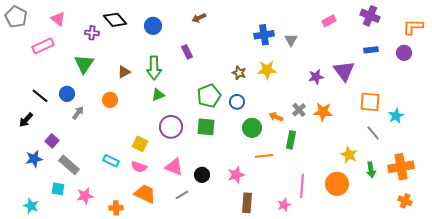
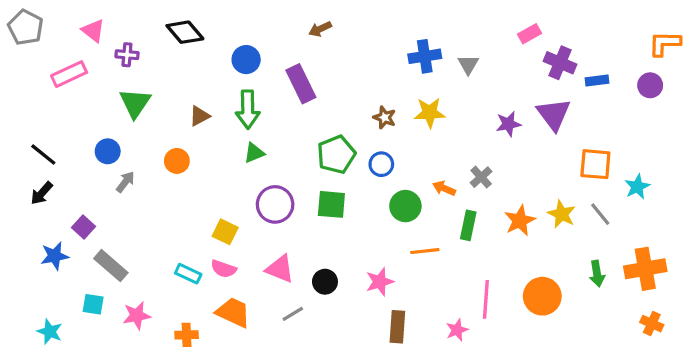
purple cross: (370, 16) -> (560, 63), moved
blue circle: (153, 26) -> (246, 60), moved
purple cross: (92, 33) -> (127, 55), moved
purple rectangle: (187, 52) -> (301, 84), size x1.6
black line: (40, 96) -> (43, 155), moved
orange star: (323, 112) -> (520, 221), moved, turned -30
yellow star: (349, 155) -> (562, 214), moved
cyan rectangle: (111, 161) -> (188, 274), moved

